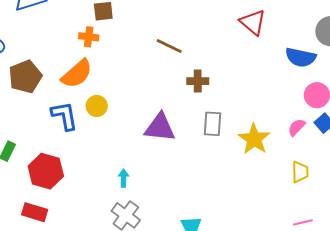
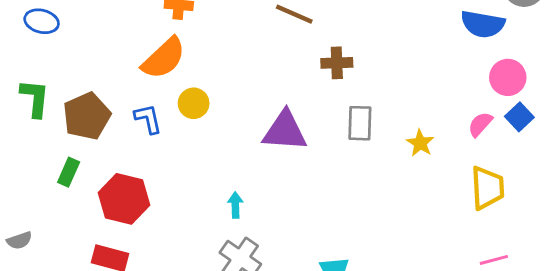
brown pentagon: (25, 77) -> (87, 116), moved
blue L-shape: (65, 116) -> (148, 119), size x0.7
yellow star: (254, 139) -> (420, 143), size x0.6
yellow trapezoid: (300, 172) -> (487, 188), size x1.4

